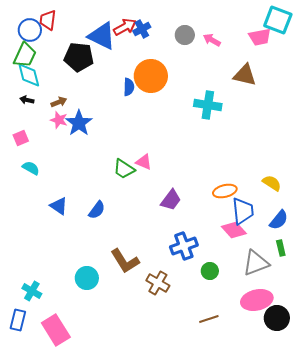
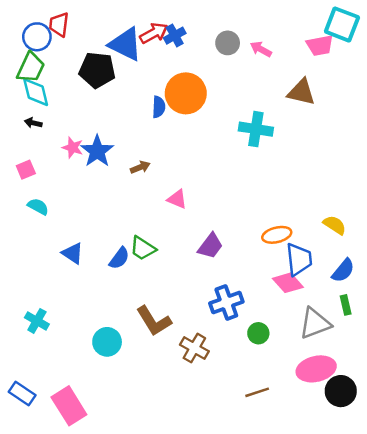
brown arrow: (59, 102) -> (140, 167), moved
green trapezoid: (124, 169) -> (143, 248), moved
cyan cross: (32, 291) -> (37, 321), moved
blue rectangle: (18, 320) -> (22, 394), turned -70

